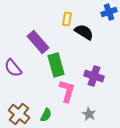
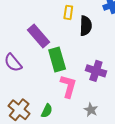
black semicircle: (84, 32) -> (86, 26), turned 60

